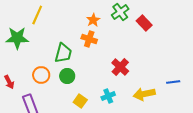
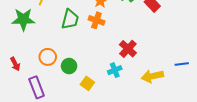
green trapezoid: (63, 53) -> (70, 19), moved
green circle: (67, 76) -> (69, 66), moved
cyan cross: (108, 96) -> (115, 70), moved

